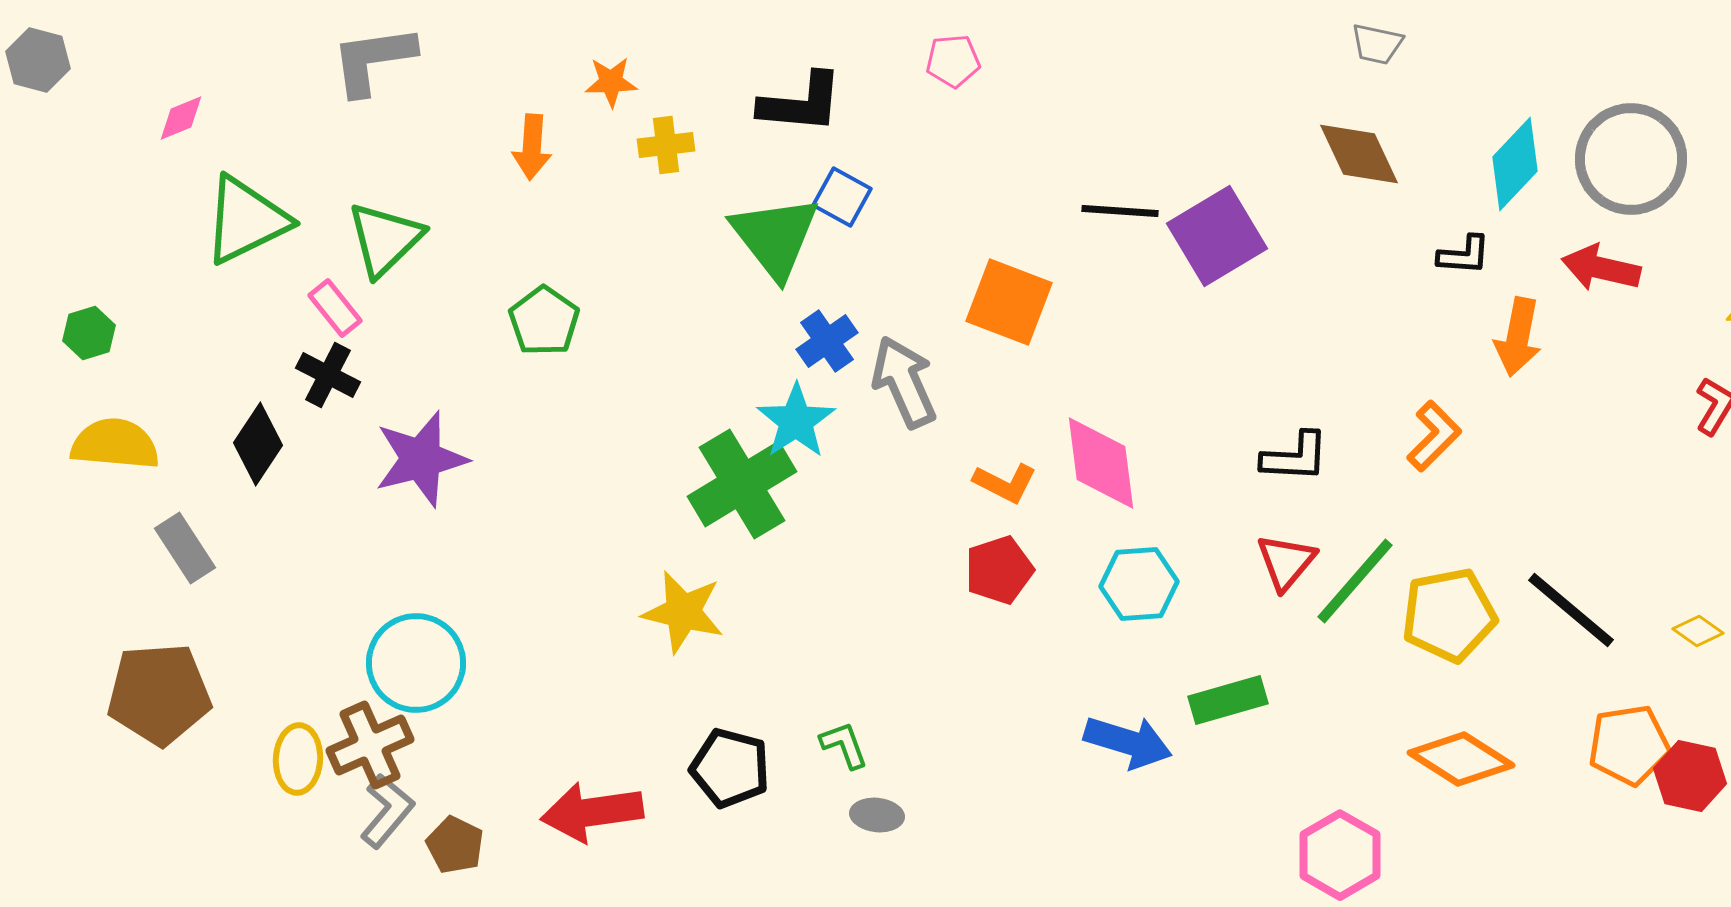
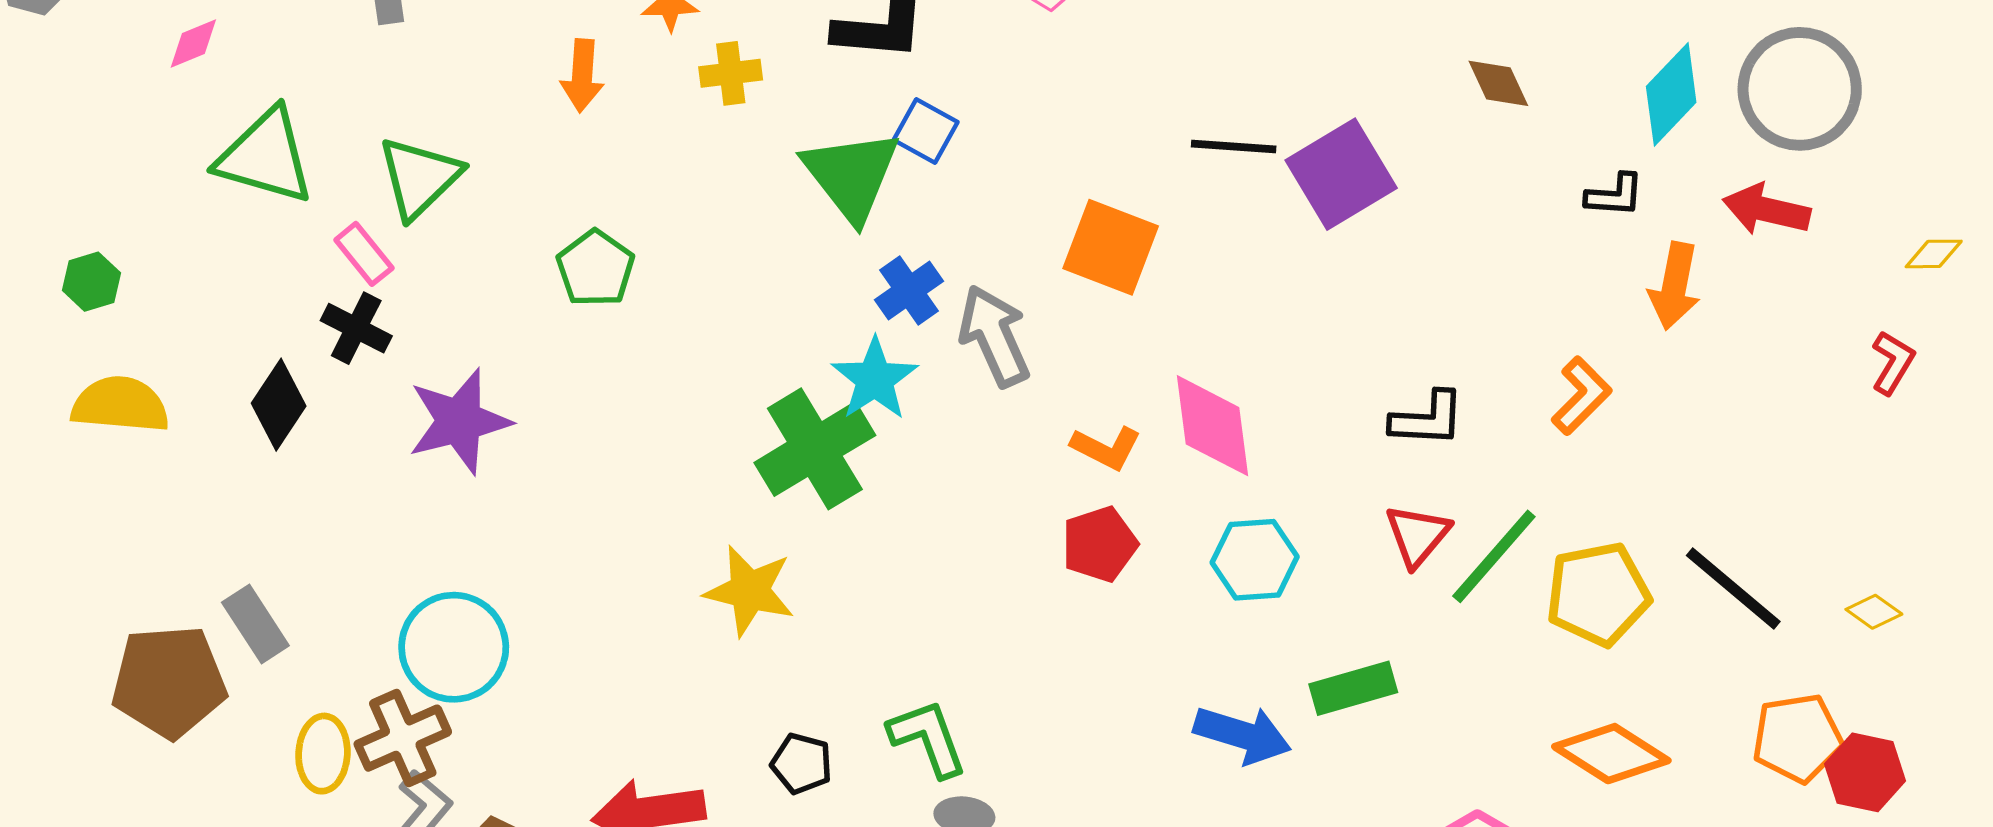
brown diamond: (1359, 154) -> (1498, 83), size x0.7
green triangle: (246, 220) -> (265, 156), turned 42
gray rectangle: (185, 548) -> (255, 624), moved
green L-shape: (844, 745) -> (928, 738), size x1.5
black pentagon: (730, 768) -> (802, 764), size x0.7

